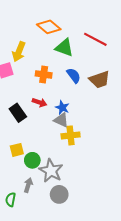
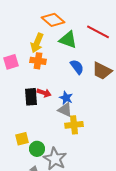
yellow arrow: (19, 52) -> (37, 43), moved
orange cross: (44, 74) -> (38, 61), moved
brown trapezoid: (99, 80) -> (102, 71), turned 45
black rectangle: (18, 113) -> (31, 97), moved, turned 30

